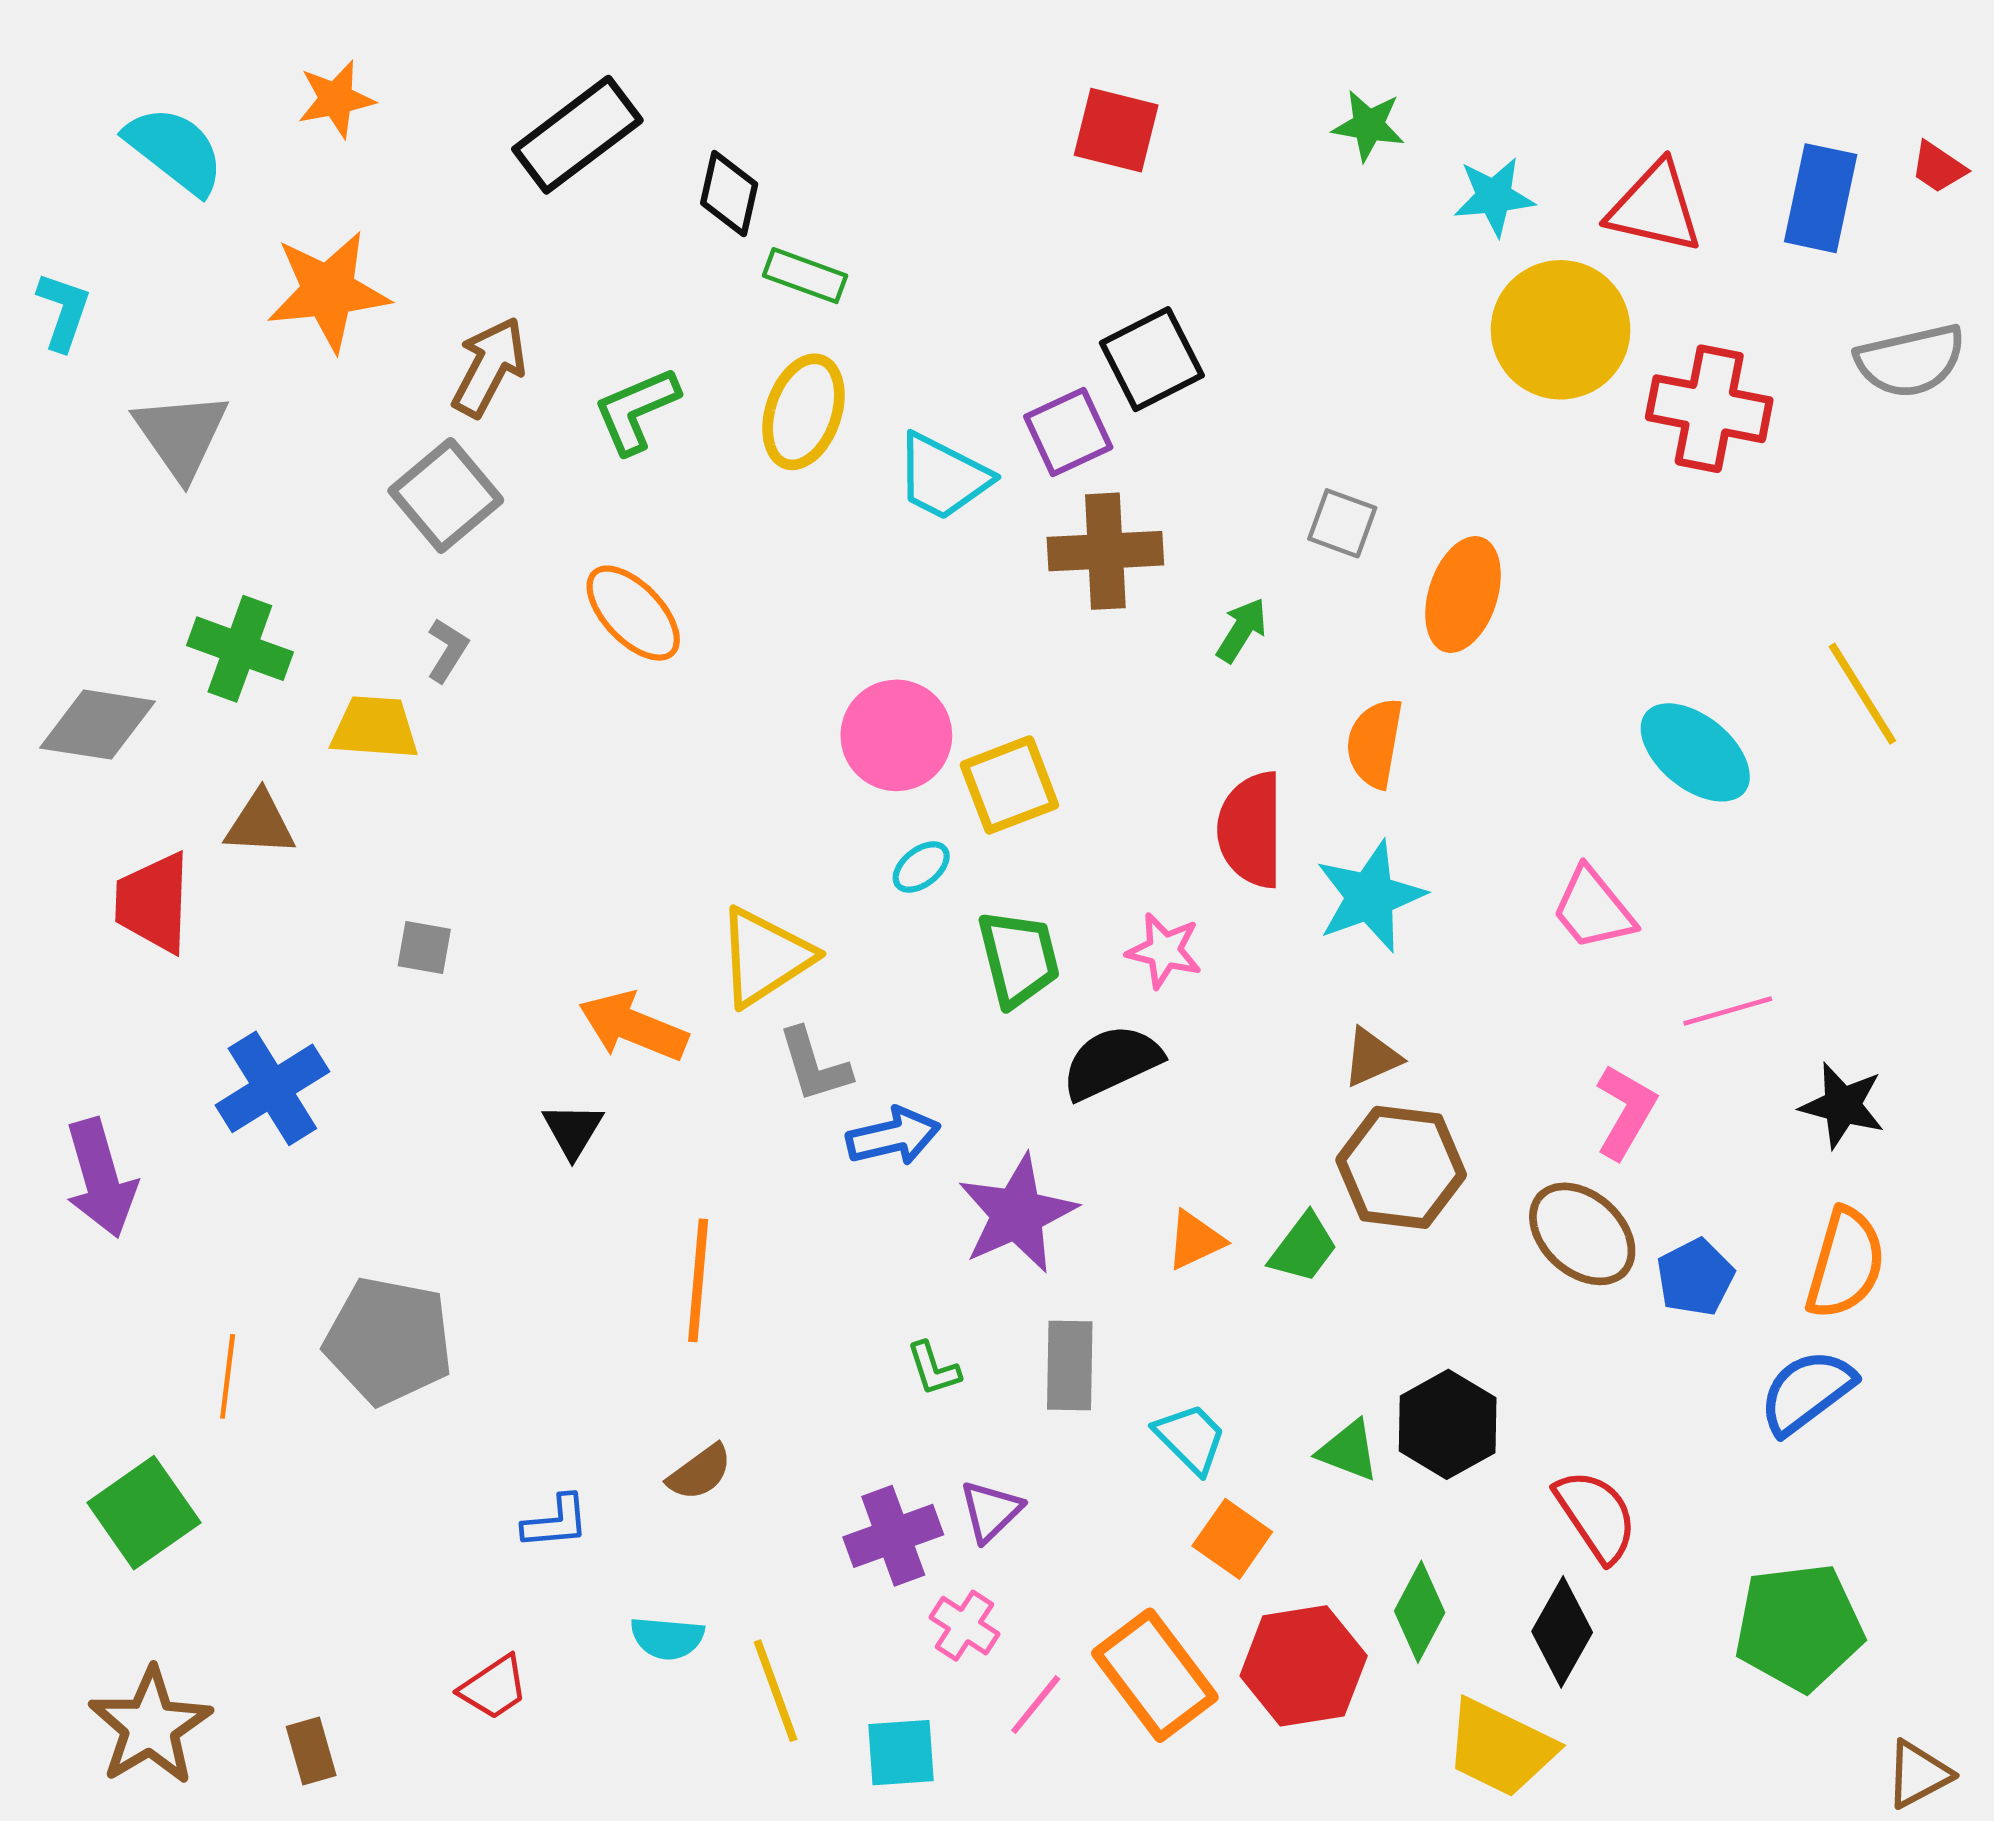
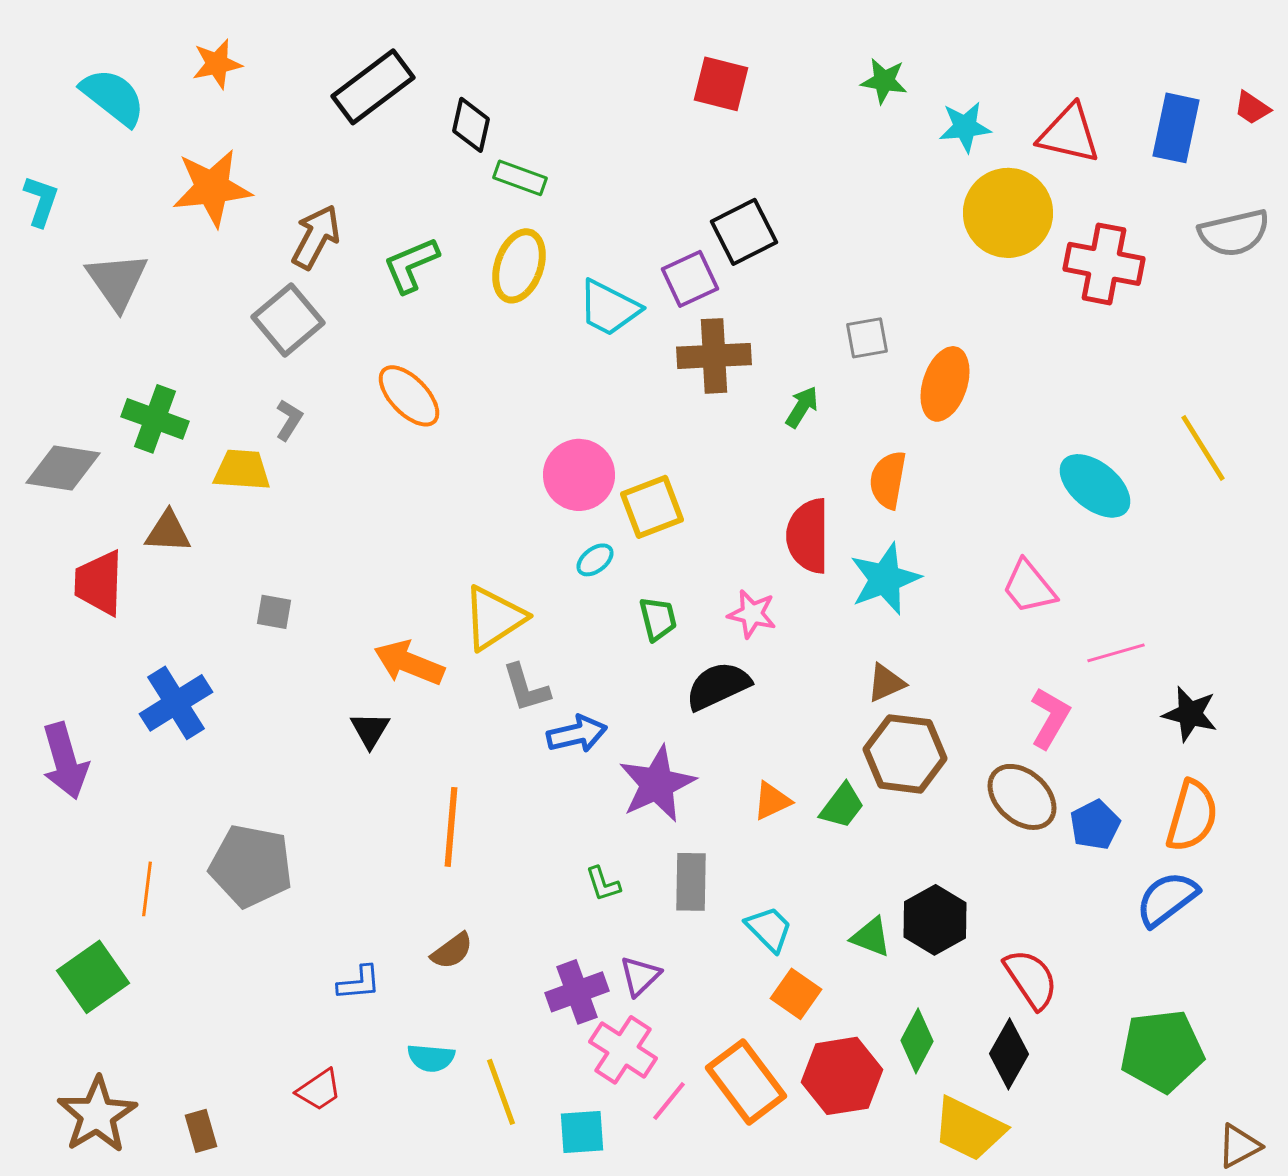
gray square: (1342, 523) -> (867, 338), turned -30
green trapezoid: (1019, 958) -> (658, 619), size x0.7
pink cross: (964, 1626) -> (623, 1050), size x1.5

